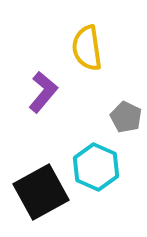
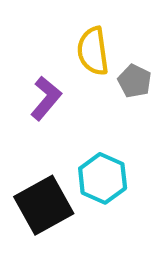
gray pentagon: (126, 117) -> (135, 81), moved

